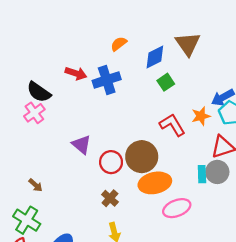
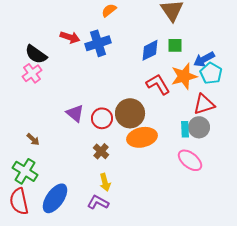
blue diamond: (155, 57) -> (150, 50), moved
green square: (166, 82) -> (175, 45), moved, turned 35
orange star: (201, 116) -> (184, 76), size x1.5
purple triangle: (81, 145) -> (75, 113), moved
pink ellipse: (177, 208) -> (190, 160), moved, turned 60

